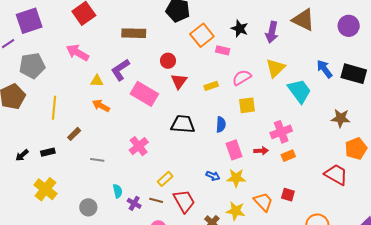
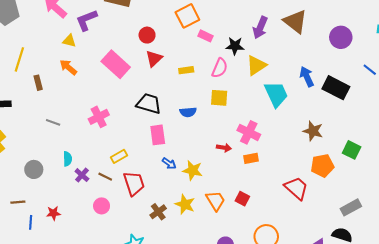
black star: (240, 29) -> (235, 46), moved, turned -30
purple L-shape: (120, 70) -> (87, 20), moved
pink semicircle: (242, 78) -> (220, 68), turned 132
blue semicircle: (221, 124) -> (188, 112), turned 70
pink cross: (281, 132) -> (249, 132), turned 35
brown rectangle: (74, 134) -> (38, 83), moved, turned -72
pink rectangle: (234, 150) -> (158, 135), moved

